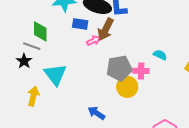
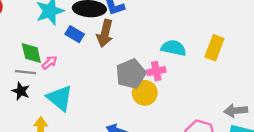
blue rectangle: (80, 24) -> (75, 34), turned 35
pink arrow: (94, 40) -> (49, 62), moved
cyan semicircle: (160, 55) -> (174, 48), size x1.5

